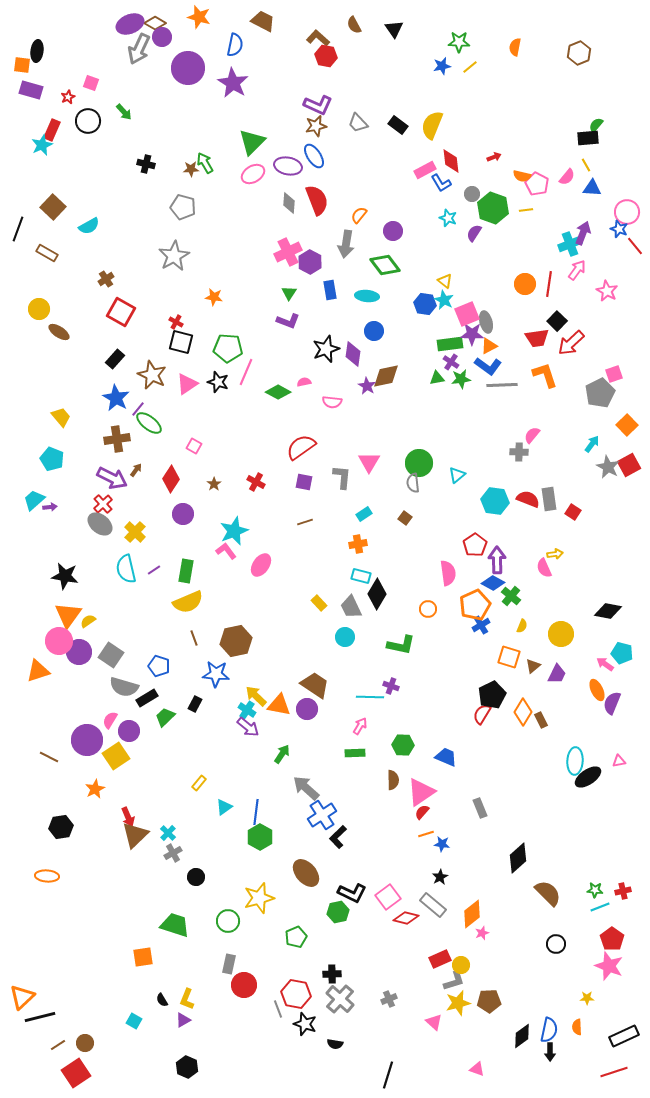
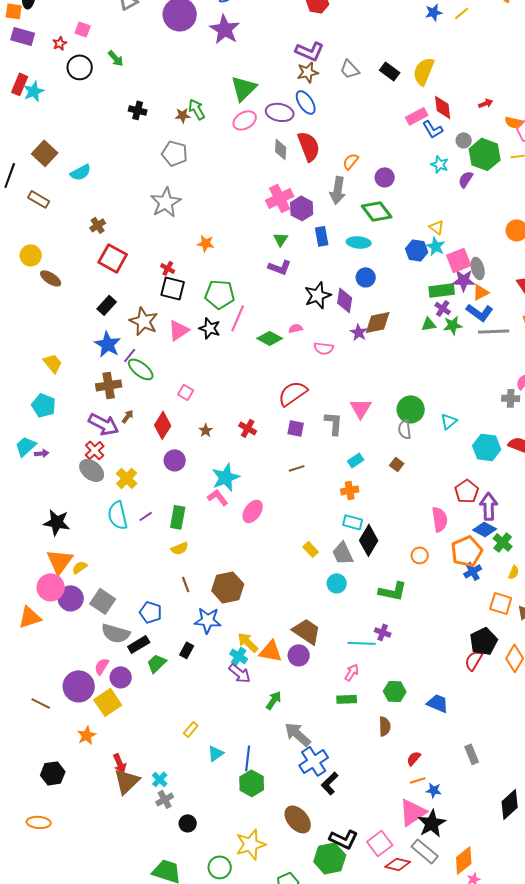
red rectangle: (52, 130) -> (20, 84), moved
yellow semicircle: (188, 602) -> (180, 548), size x0.6
pink triangle: (421, 792) -> (413, 812), moved
black star: (440, 877) -> (432, 823), size x1.8
green hexagon: (338, 912) -> (330, 858), size x1.4

